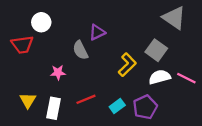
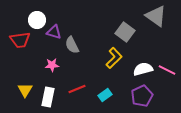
purple triangle: (97, 32) -> (54, 32), moved, turned 42
gray square: (156, 50) -> (125, 32), moved
purple pentagon: (145, 107) -> (142, 96), moved

